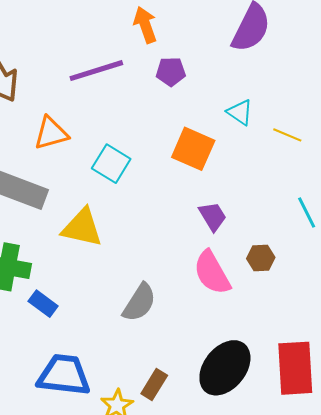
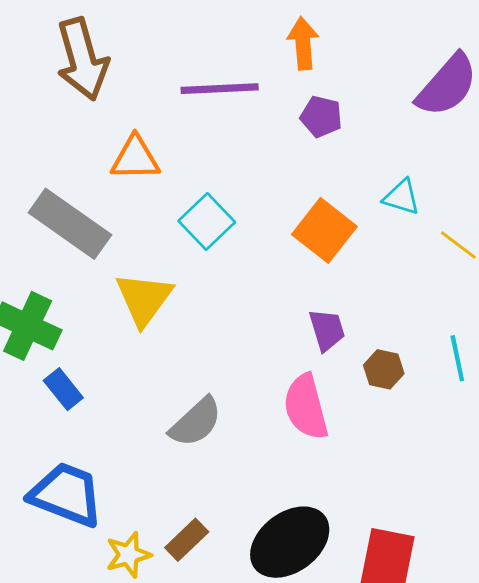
cyan triangle: (240, 112) -> (402, 197), turned -32
yellow triangle: (82, 228) -> (144, 299), turned 39
brown hexagon: (261, 258) -> (384, 369), moved

